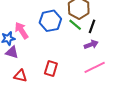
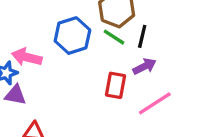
pink arrow: (21, 30) -> (27, 57), turned -36
red rectangle: (51, 69) -> (116, 85), moved

